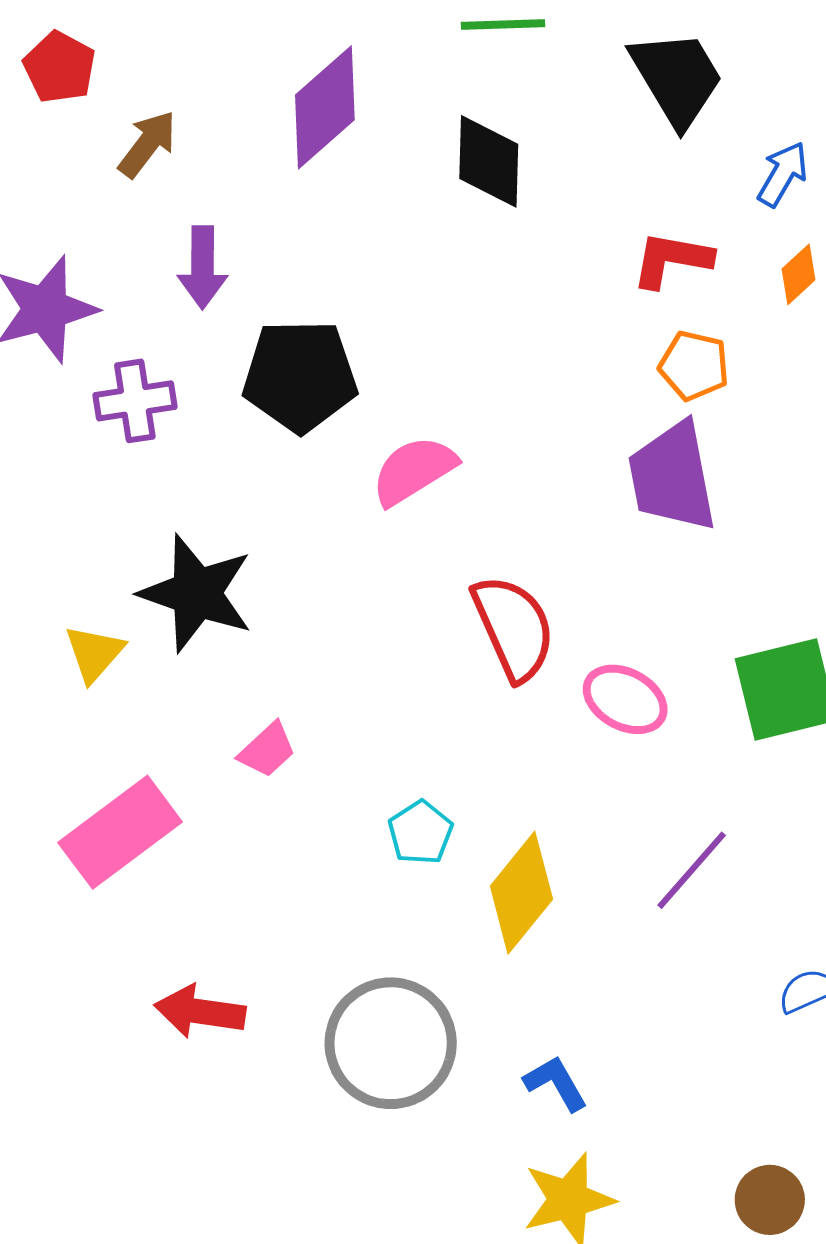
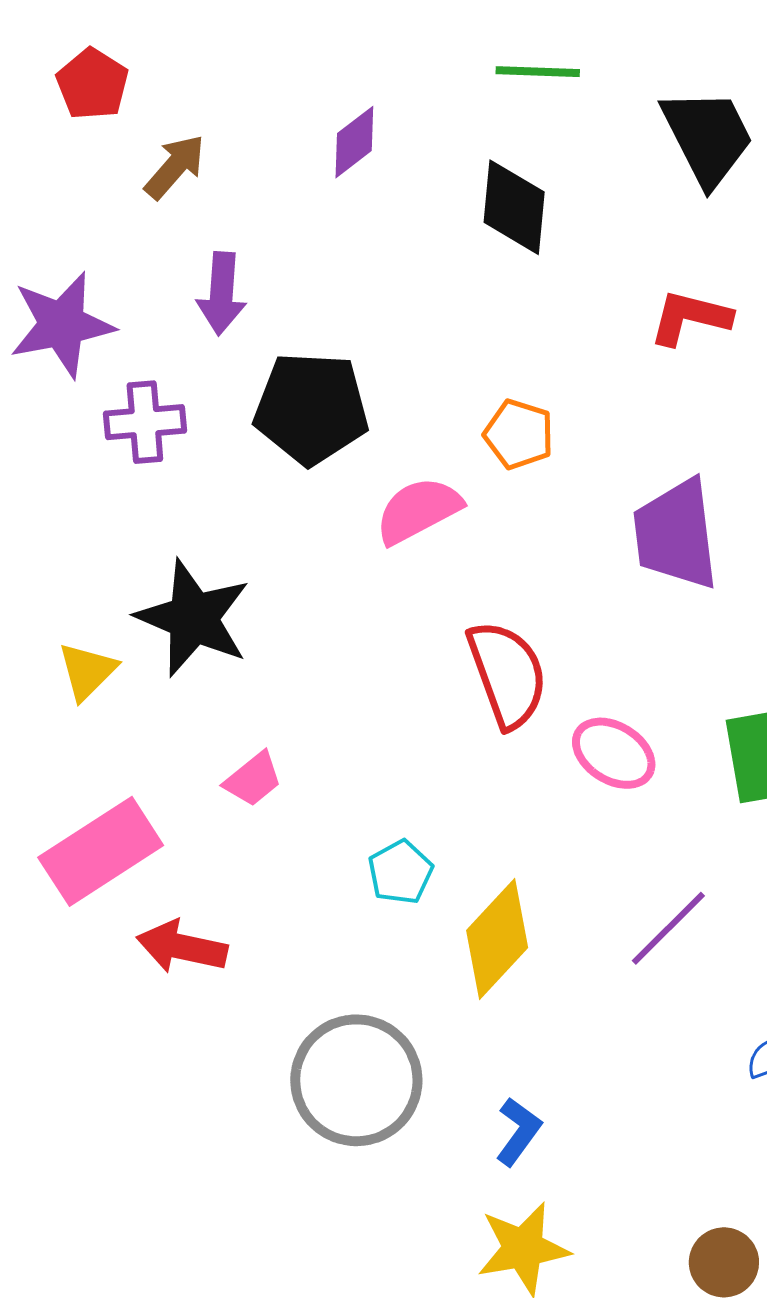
purple diamond: (325, 107) -> (354, 142), size x0.6
orange pentagon: (694, 366) -> (519, 434), moved
red arrow: (200, 1012) -> (182, 947), moved
blue L-shape: (556, 1083) -> (518, 1131), turned 62

